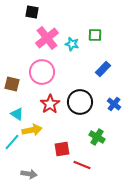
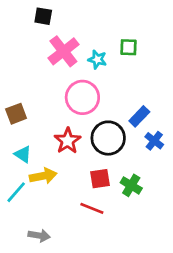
blue rectangle: (103, 69) -> (139, 116), moved
pink circle: (42, 72) -> (82, 97), moved
brown square: (12, 84) -> (16, 114), turned -35
red square: (62, 149) -> (100, 179), moved
red line: (82, 165) -> (92, 208), moved

